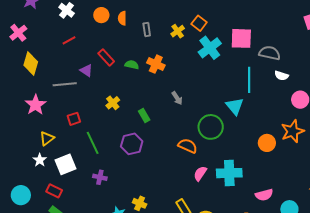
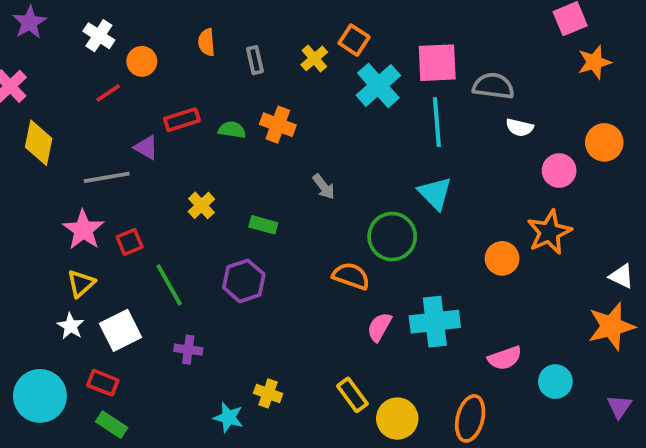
orange circle: (101, 15) -> (142, 61), moved
red rectangle: (106, 57) -> (182, 120), turned -60
cyan line: (249, 80) -> (437, 122), moved
pink star: (36, 105) -> (83, 230), moved
green rectangle: (144, 115) -> (263, 225), turned -40
cyan circle: (21, 195) -> (40, 396), size x1.4

